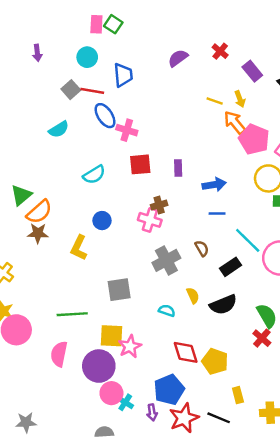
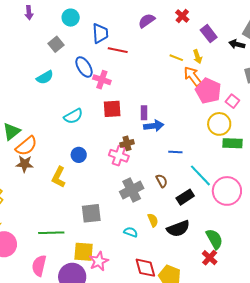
red line: (92, 91) -> (118, 50), moved
blue arrow: (214, 185) -> (154, 126), moved

